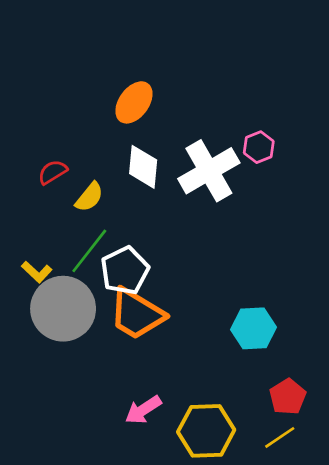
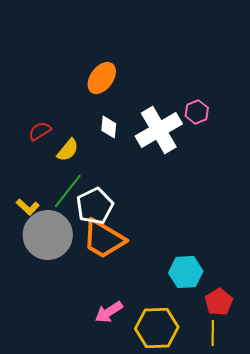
white diamond: (143, 167) -> (109, 127), size x0.7
cyan hexagon: (254, 328) -> (186, 272), moved
yellow line: (280, 437) -> (213, 333), turned -55

